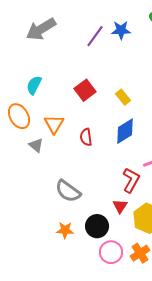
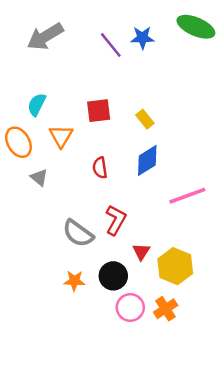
purple line: (95, 36) -> (111, 45), turned -75
red square: (85, 90) -> (99, 111), turned 30
orange triangle: (54, 124) -> (61, 136), moved
red L-shape: (131, 180) -> (116, 220), moved

